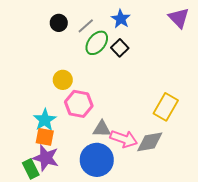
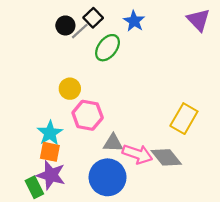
gray line: (86, 26) -> (80, 31), moved
black square: (120, 48) -> (93, 18), moved
gray diamond: (150, 142) -> (166, 157), turned 60

